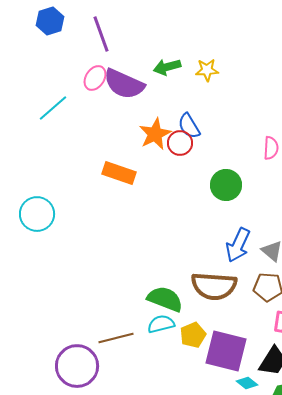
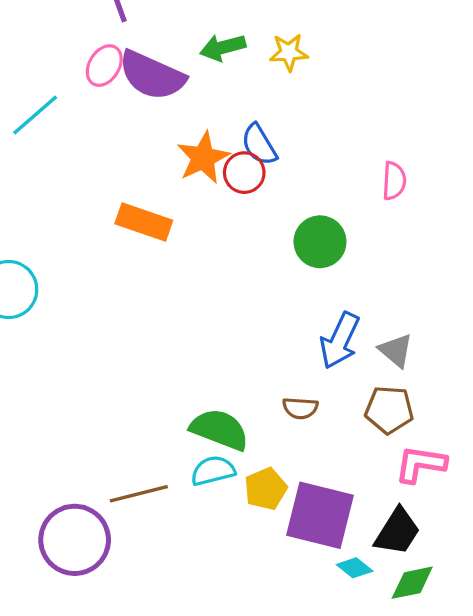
brown semicircle: (214, 286) -> (300, 408), size x0.5

